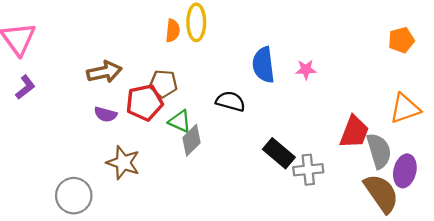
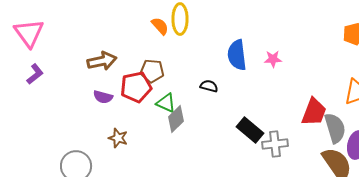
orange semicircle: (173, 31) -> (160, 26), turned -48
black semicircle: (230, 101) -> (209, 86), size x0.7
brown star: (123, 163) -> (118, 138), size x0.7

